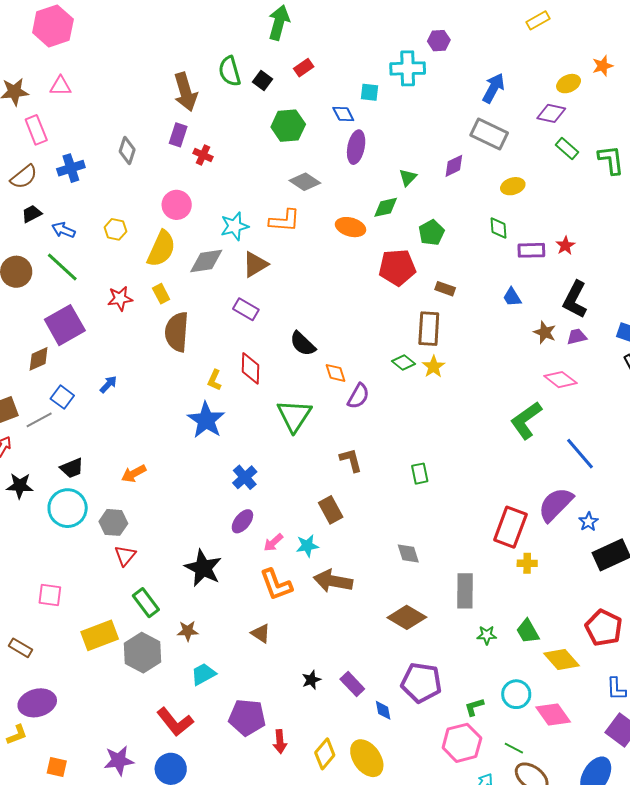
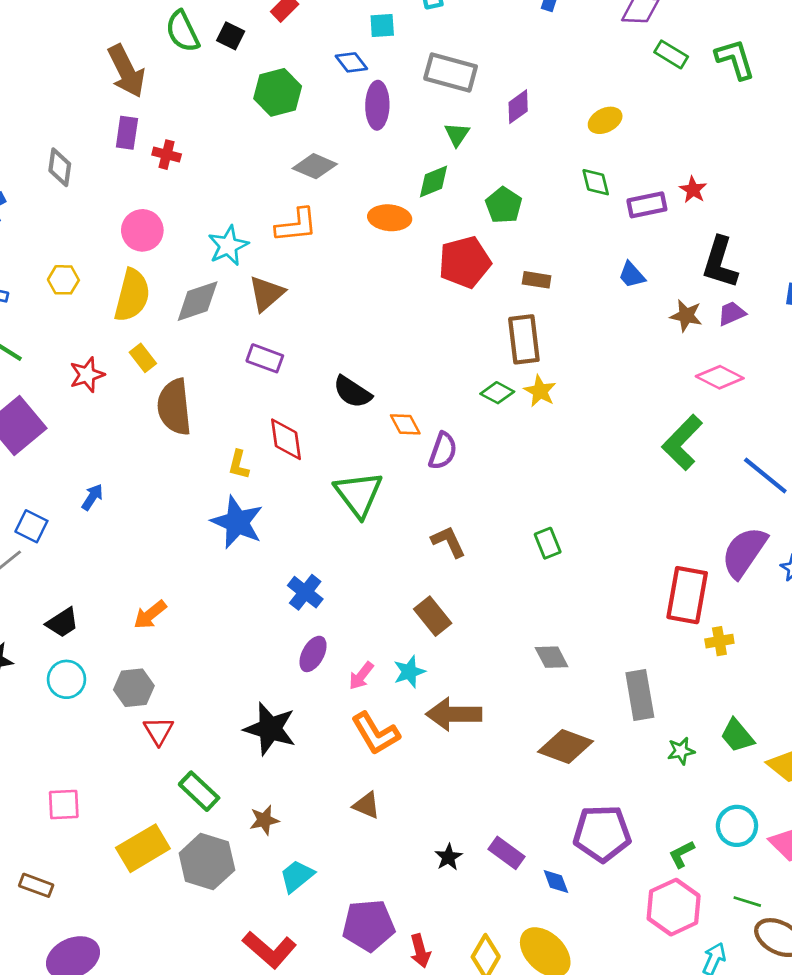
gray rectangle: (489, 134) -> (451, 72), moved
cyan circle: (68, 508) -> (66, 679), size x0.7

